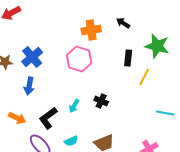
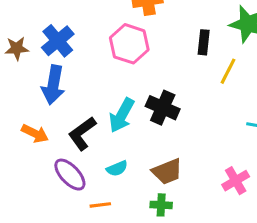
blue arrow: (29, 86) -> (53, 85), size x1.4
black cross: (101, 101) -> (163, 108), size x1.5
cyan arrow: (74, 106) -> (122, 115), size x1.6

